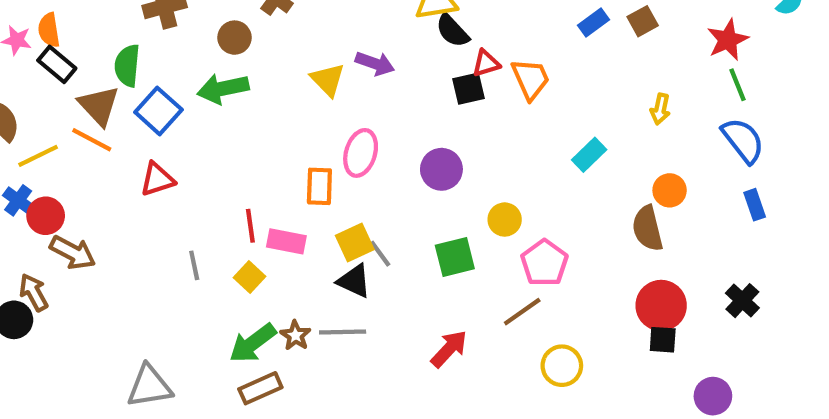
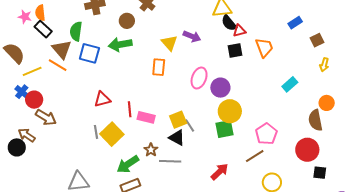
brown square: (643, 21) -> (317, 40), moved
red triangle: (486, 63) -> (239, 31), moved
blue square: (158, 111) -> (89, 53), turned -30
pink ellipse: (361, 153) -> (199, 78), moved
red triangle: (157, 179) -> (102, 99), moved
orange rectangle: (319, 186) -> (159, 67), moved
yellow circle: (505, 220) -> (230, 111), moved, size x1.5
gray line: (194, 265) -> (96, 132), moved
yellow square: (250, 277) -> (112, 134), moved, size x1.6
brown arrow: (34, 292) -> (27, 135), turned -30
red circle: (661, 306) -> (307, 150), moved
brown star: (295, 335) -> (151, 150), moved

